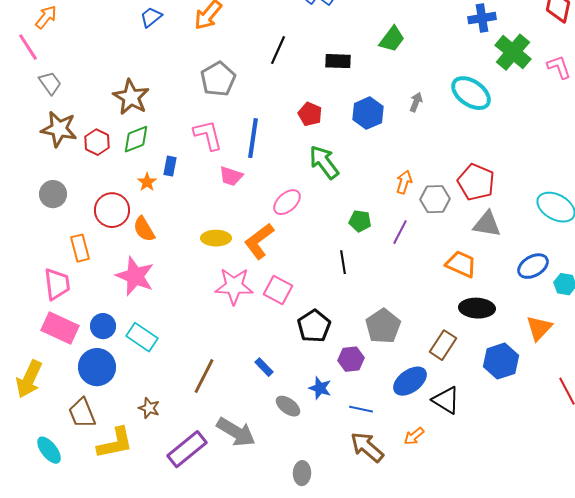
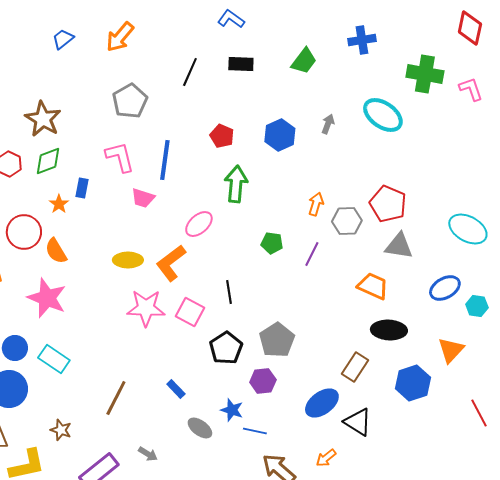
blue cross: (482, 18) -> (362, 40), moved
green cross: (513, 52) -> (425, 74), turned -30
black rectangle: (338, 61) -> (241, 64), moved
green arrow: (324, 162) -> (236, 184), turned 42
black line: (343, 262) -> (229, 292), moved
gray pentagon: (383, 326) -> (277, 340), moved
blue line: (361, 409) -> (255, 431), moved
gray arrow: (236, 432) -> (148, 454), size x0.5

